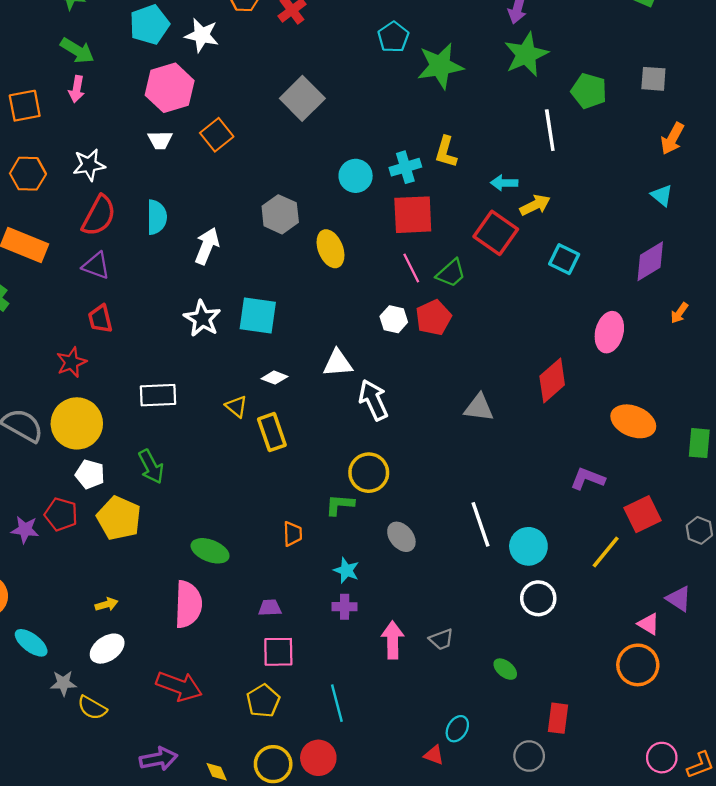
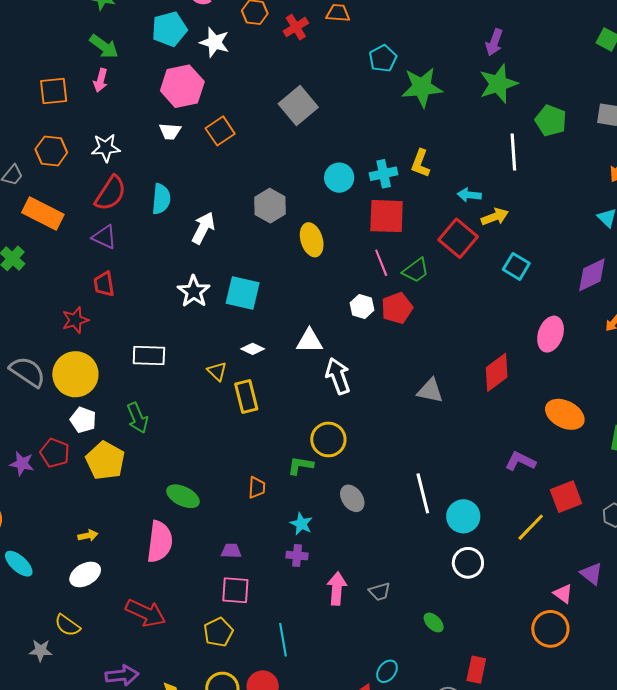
gray star: (63, 683) -> (41, 650), moved

